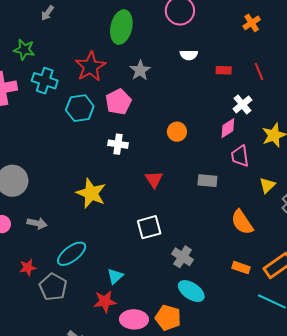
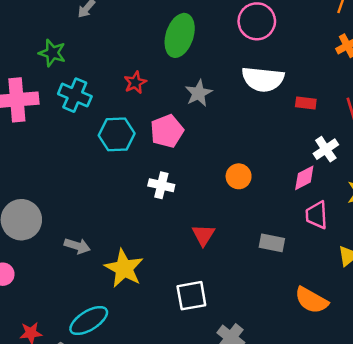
white semicircle: (189, 55) -> (263, 79), size x1.8
red star: (90, 67) -> (135, 83), size x0.6
yellow star: (91, 193) -> (124, 268), moved
orange semicircle: (242, 222) -> (311, 300), turned -32
gray arrow: (37, 223) -> (77, 246), moved

